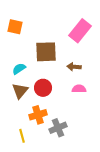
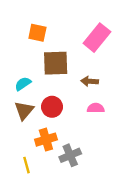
orange square: (15, 27) -> (37, 33), moved

